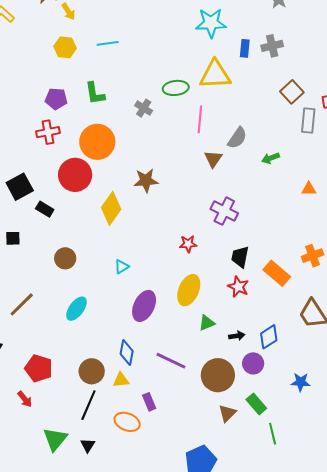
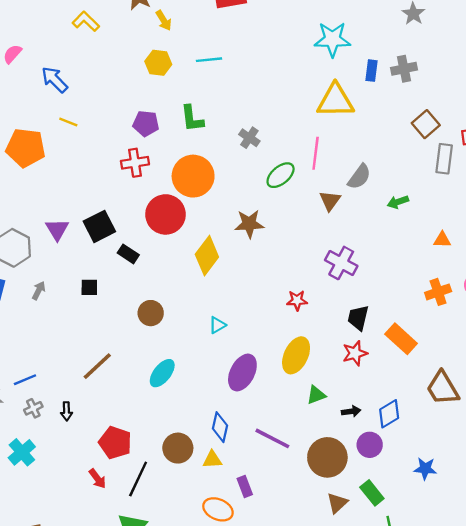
green ellipse: (176, 88) -> (281, 175), moved, turned -35
orange cross: (313, 256) -> (438, 292), moved
red star: (238, 287) -> (355, 353), turned 30
black line: (88, 405) -> (138, 479), moved

